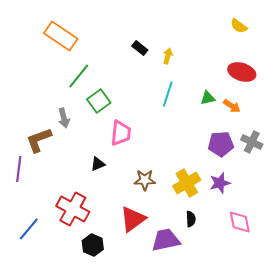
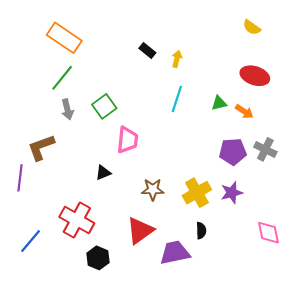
green line: (79, 76) -> (62, 78), moved
gray arrow: (64, 118) -> (67, 109), moved
pink diamond: (240, 222) -> (269, 233), moved

